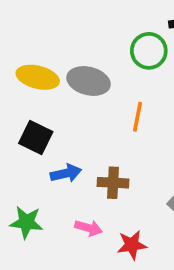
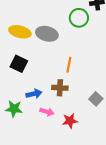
orange line: (138, 117) -> (69, 65), moved
blue arrow: (66, 173) -> (34, 94), moved

